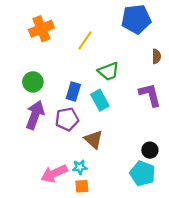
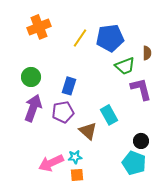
blue pentagon: (136, 19) -> (110, 38), moved
green trapezoid: (108, 71) -> (125, 66), moved
cyan rectangle: (100, 100) -> (109, 115), moved

